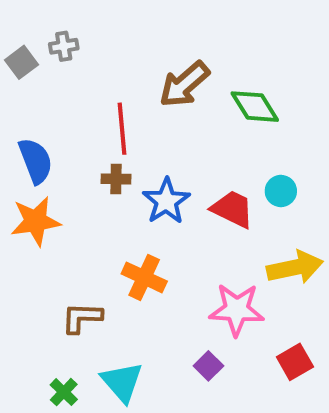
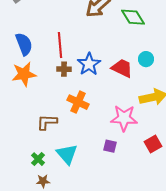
red line: (122, 129) -> (60, 45), moved
brown cross: (116, 179) -> (64, 69), moved
purple square: (208, 366) -> (110, 146), turned -32

